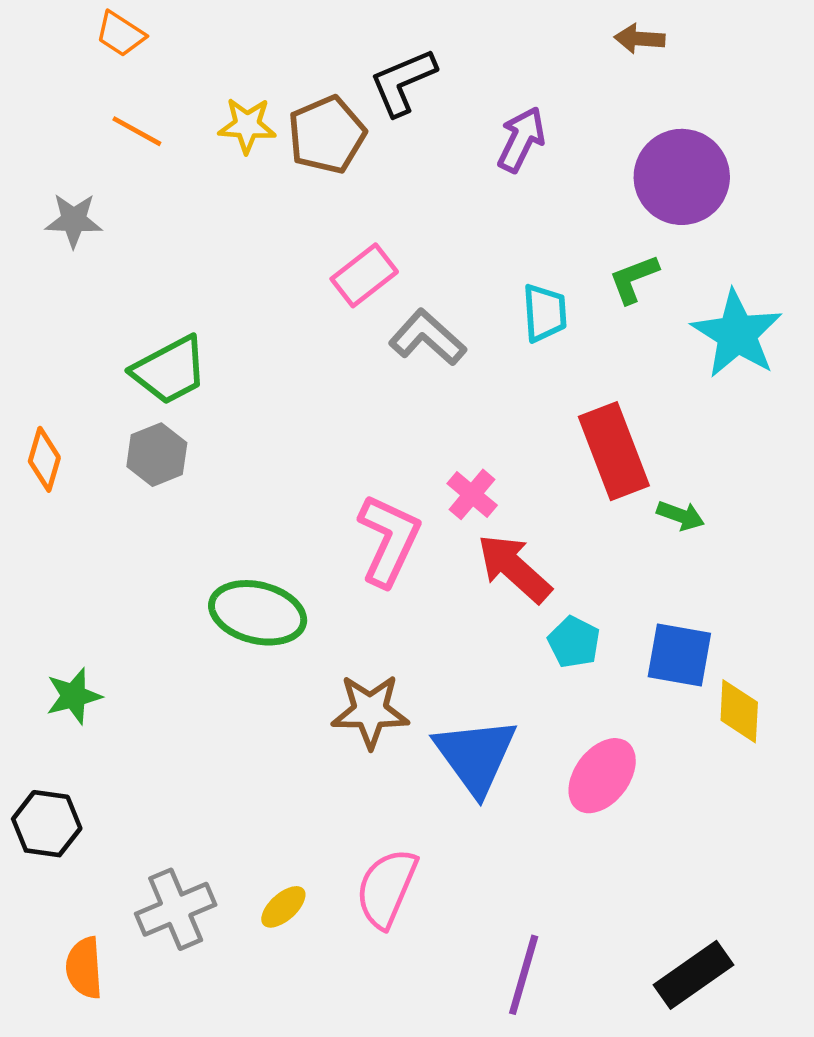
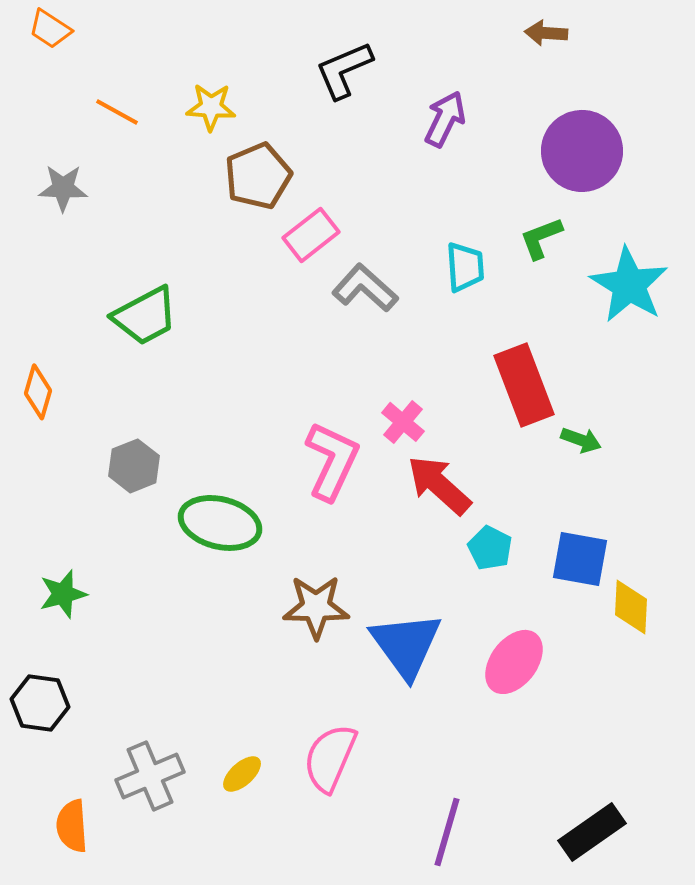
orange trapezoid: (121, 34) -> (50, 29), moved
brown pentagon: (327, 135) -> (258, 176), moved
gray hexagon: (157, 455) -> (134, 466), moved

